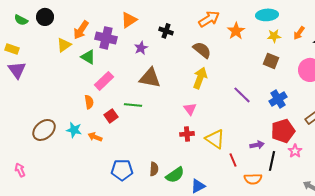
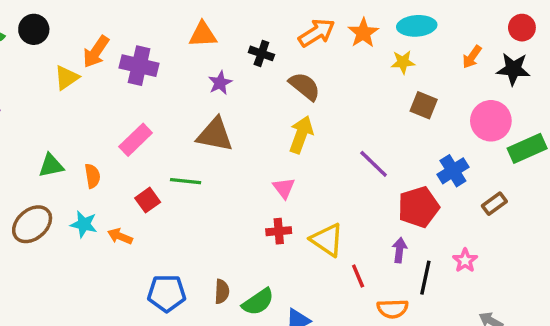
orange triangle: (129, 20) -> (203, 35), moved, turned 30
black cross: (166, 31) -> (261, 53), moved
orange star: (236, 31) -> (363, 33), moved
yellow star: (274, 36) -> (403, 62), moved
purple star: (141, 48) -> (220, 83), moved
green triangle: (88, 57) -> (51, 166), moved, turned -42
blue cross: (278, 99) -> (453, 171), moved
orange semicircle: (89, 102) -> (92, 176), moved
red pentagon: (283, 131) -> (418, 207), moved
purple arrow: (257, 145) -> (399, 250), turned -72

